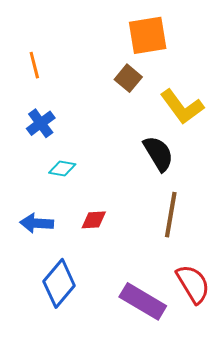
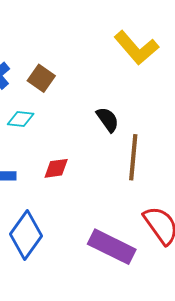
brown square: (128, 78) -> (41, 78), moved
black semicircle: (158, 153) -> (108, 119), moved, size x0.7

